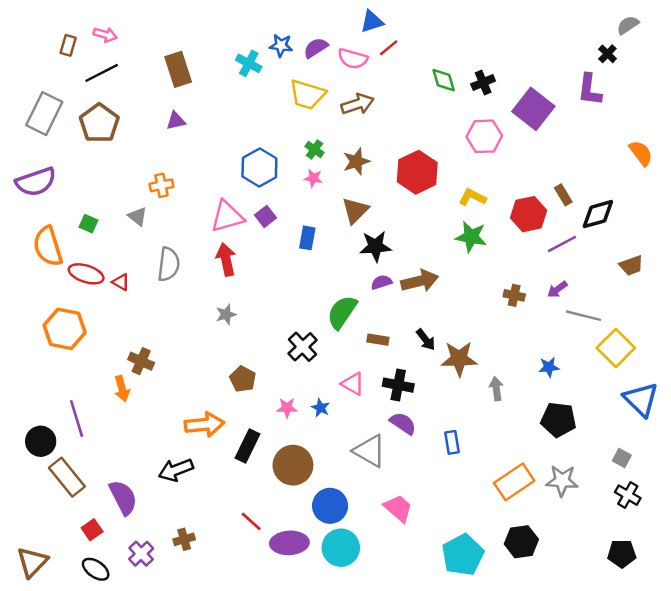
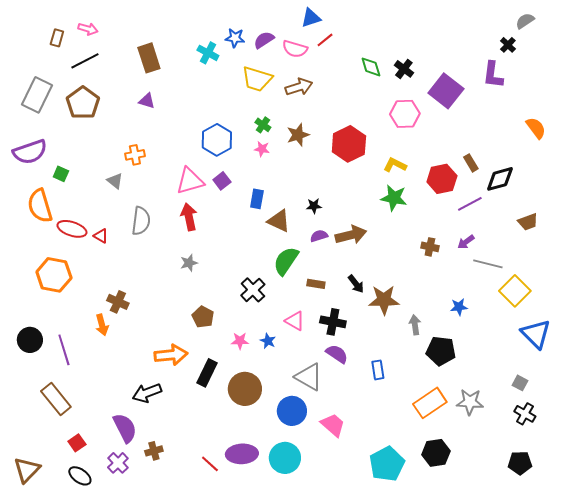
black cross: (483, 83) -> (404, 69), turned -30
purple triangle: (176, 121) -> (147, 101), turned 30
brown triangle: (355, 210) -> (279, 221), moved, turned -50
green square: (88, 224) -> (61, 174), moved
black star: (375, 246) -> (314, 206), size x0.6
black pentagon: (558, 420) -> (441, 351), moved
black circle: (41, 441) -> (30, 340), moved
purple semicircle: (123, 497) -> (125, 428), moved
blue circle: (330, 506) -> (292, 411), moved
red line: (251, 521) -> (210, 464), moved

